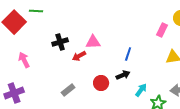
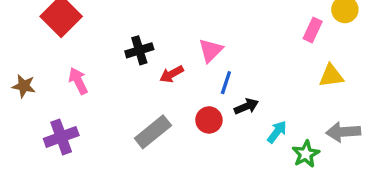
pink triangle: (93, 42) -> (211, 50), moved, turned -42
blue line: (128, 54) -> (226, 83), moved
gray rectangle: (68, 90) -> (153, 132), size x1.5

